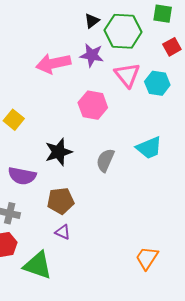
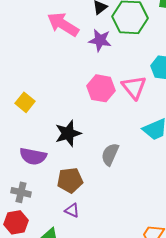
pink arrow: (53, 63) -> (63, 24), moved, turned 44
pink triangle: (127, 75) -> (134, 87), moved
gray semicircle: (105, 160) -> (110, 154), moved

